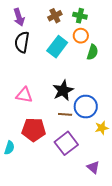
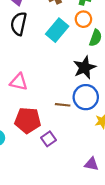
black star: (63, 90) -> (85, 67), moved
purple square: (66, 143) -> (48, 139), moved, size x0.6
purple triangle: (93, 167) -> (91, 164), turned -32

